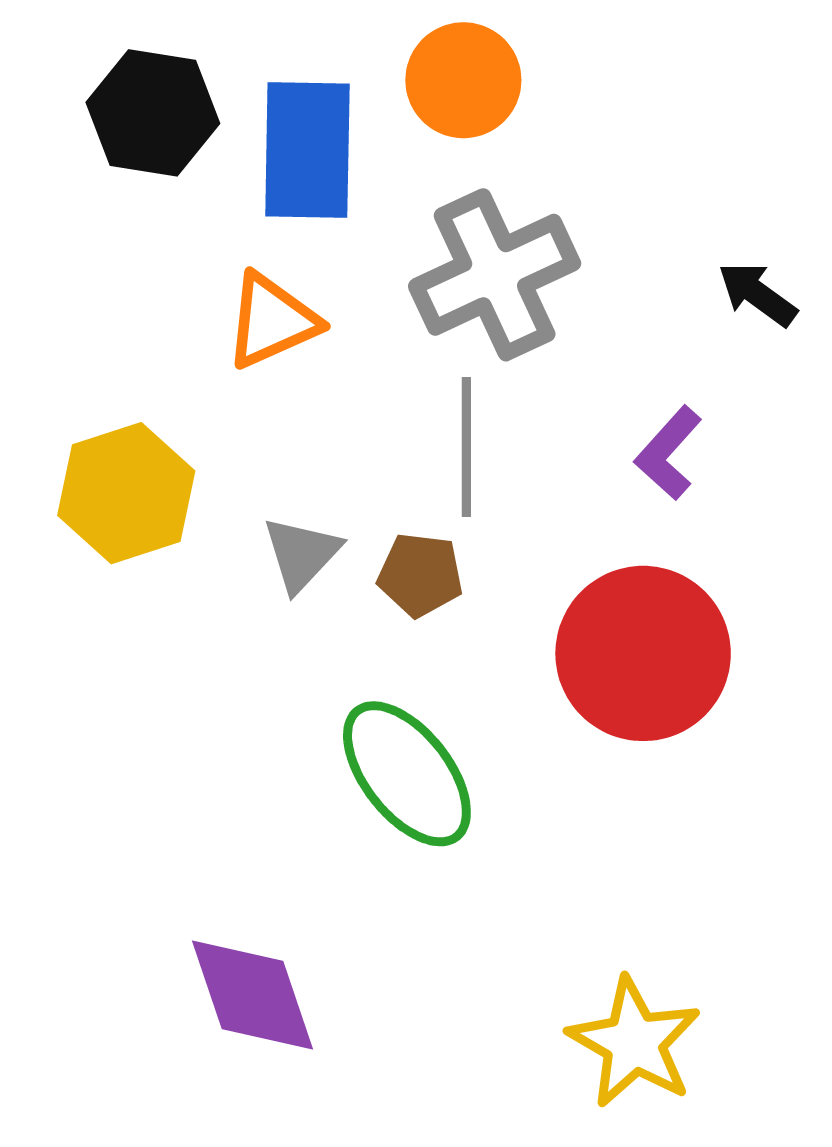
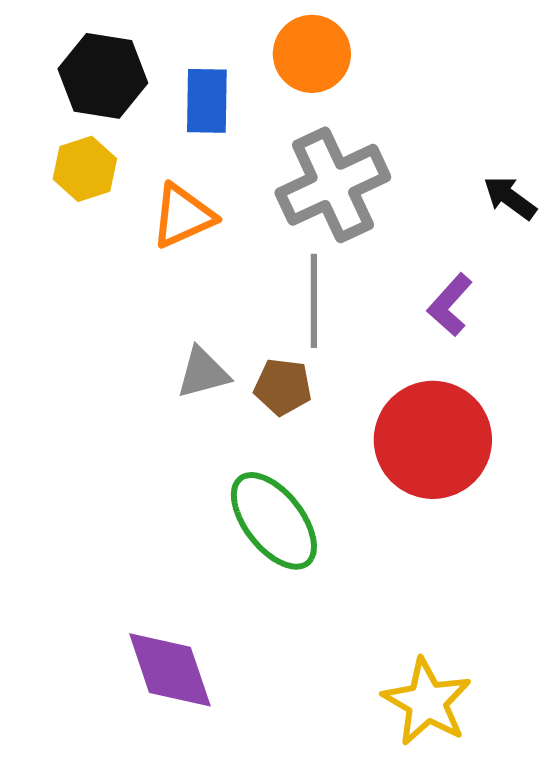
blue rectangle: (307, 150) -> (207, 101), size x0.7
yellow hexagon: (126, 493) -> (85, 169), moved, size x0.7
gray triangle: (301, 554) -> (203, 373), turned 32

